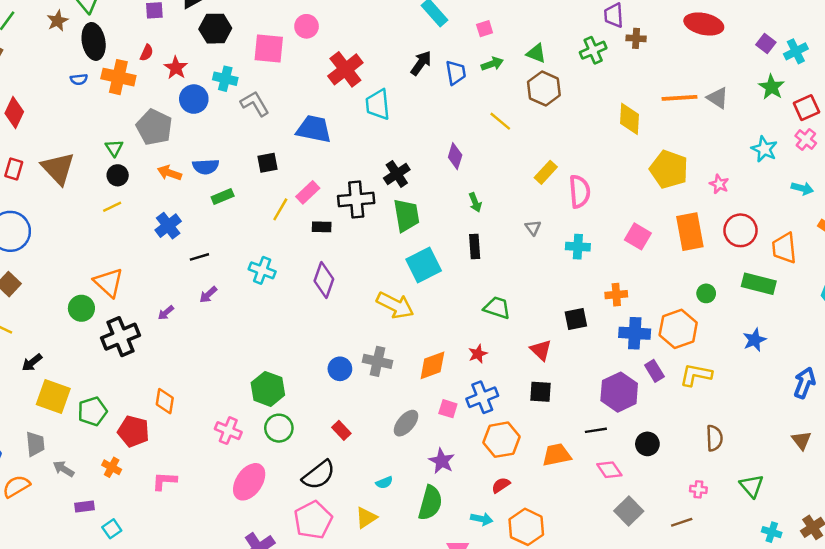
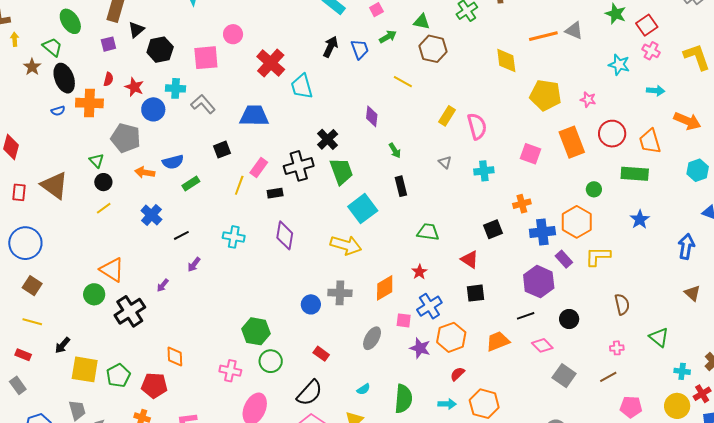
purple star: (442, 461) -> (420, 348), moved

